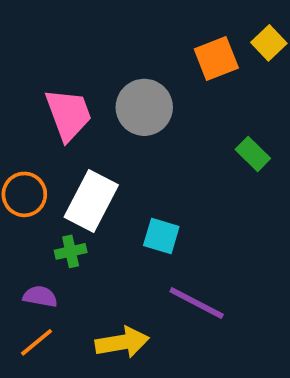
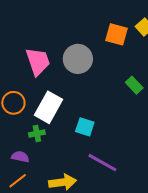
orange square: (216, 58) -> (117, 34), turned 35

